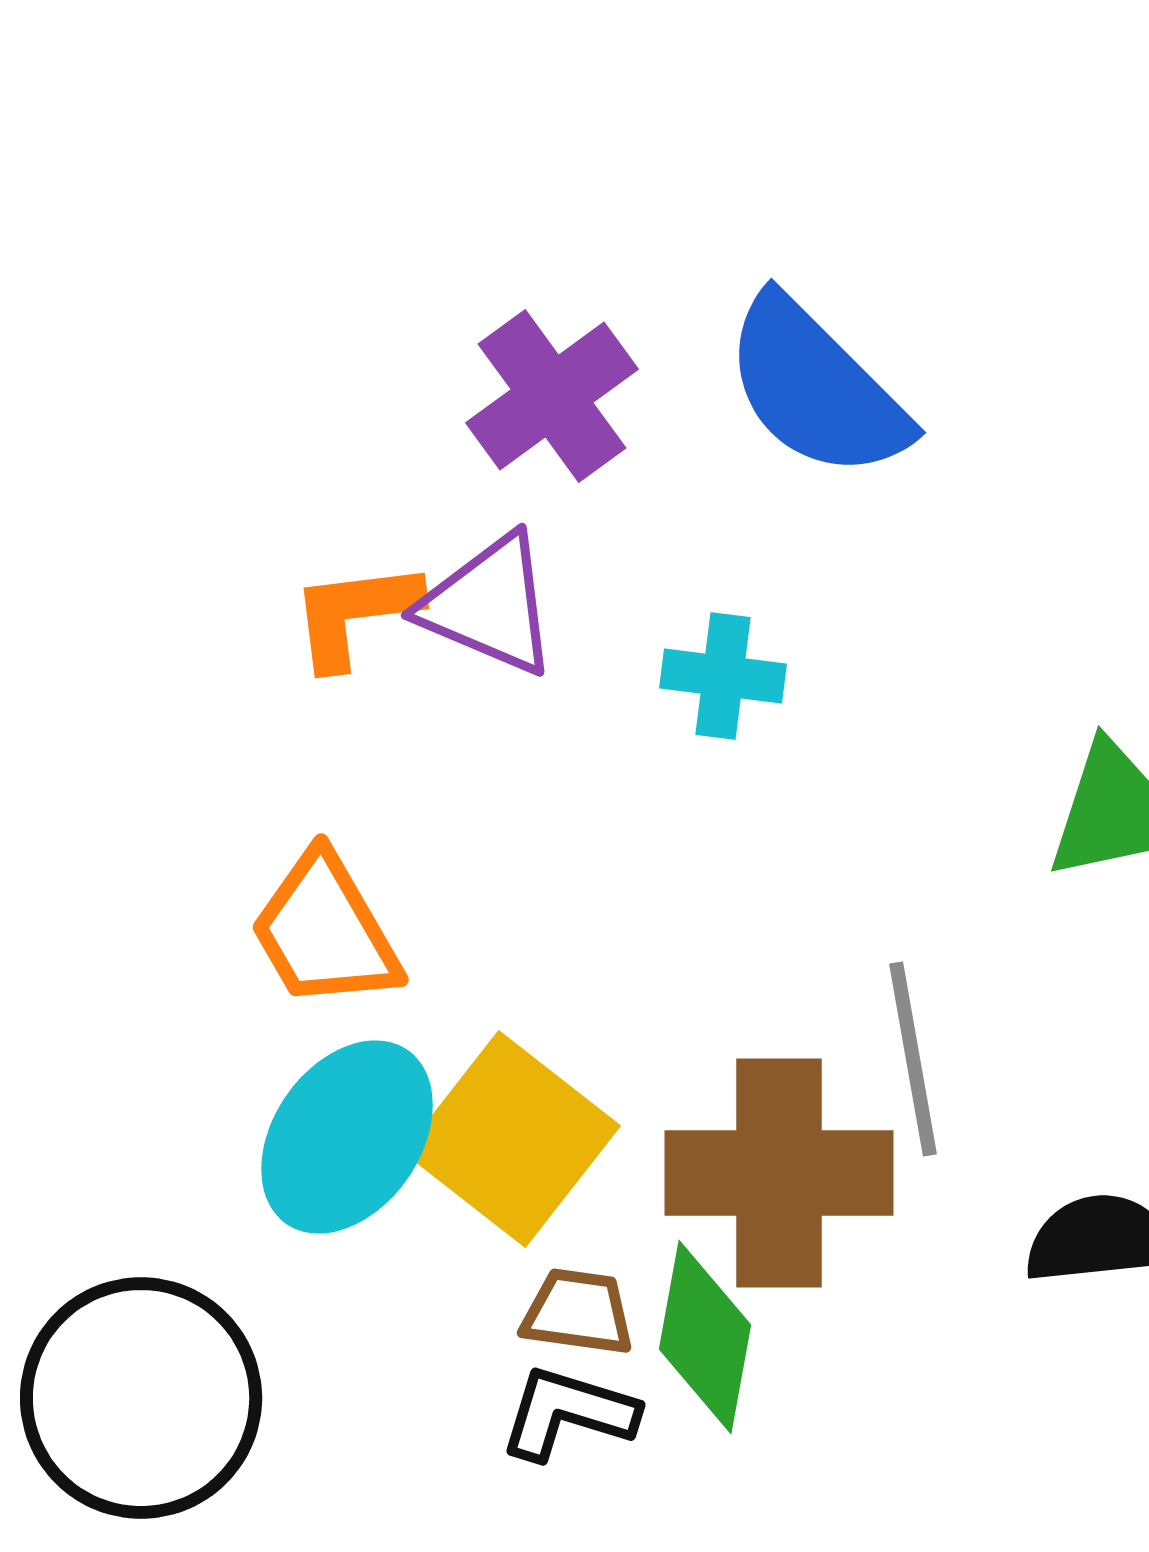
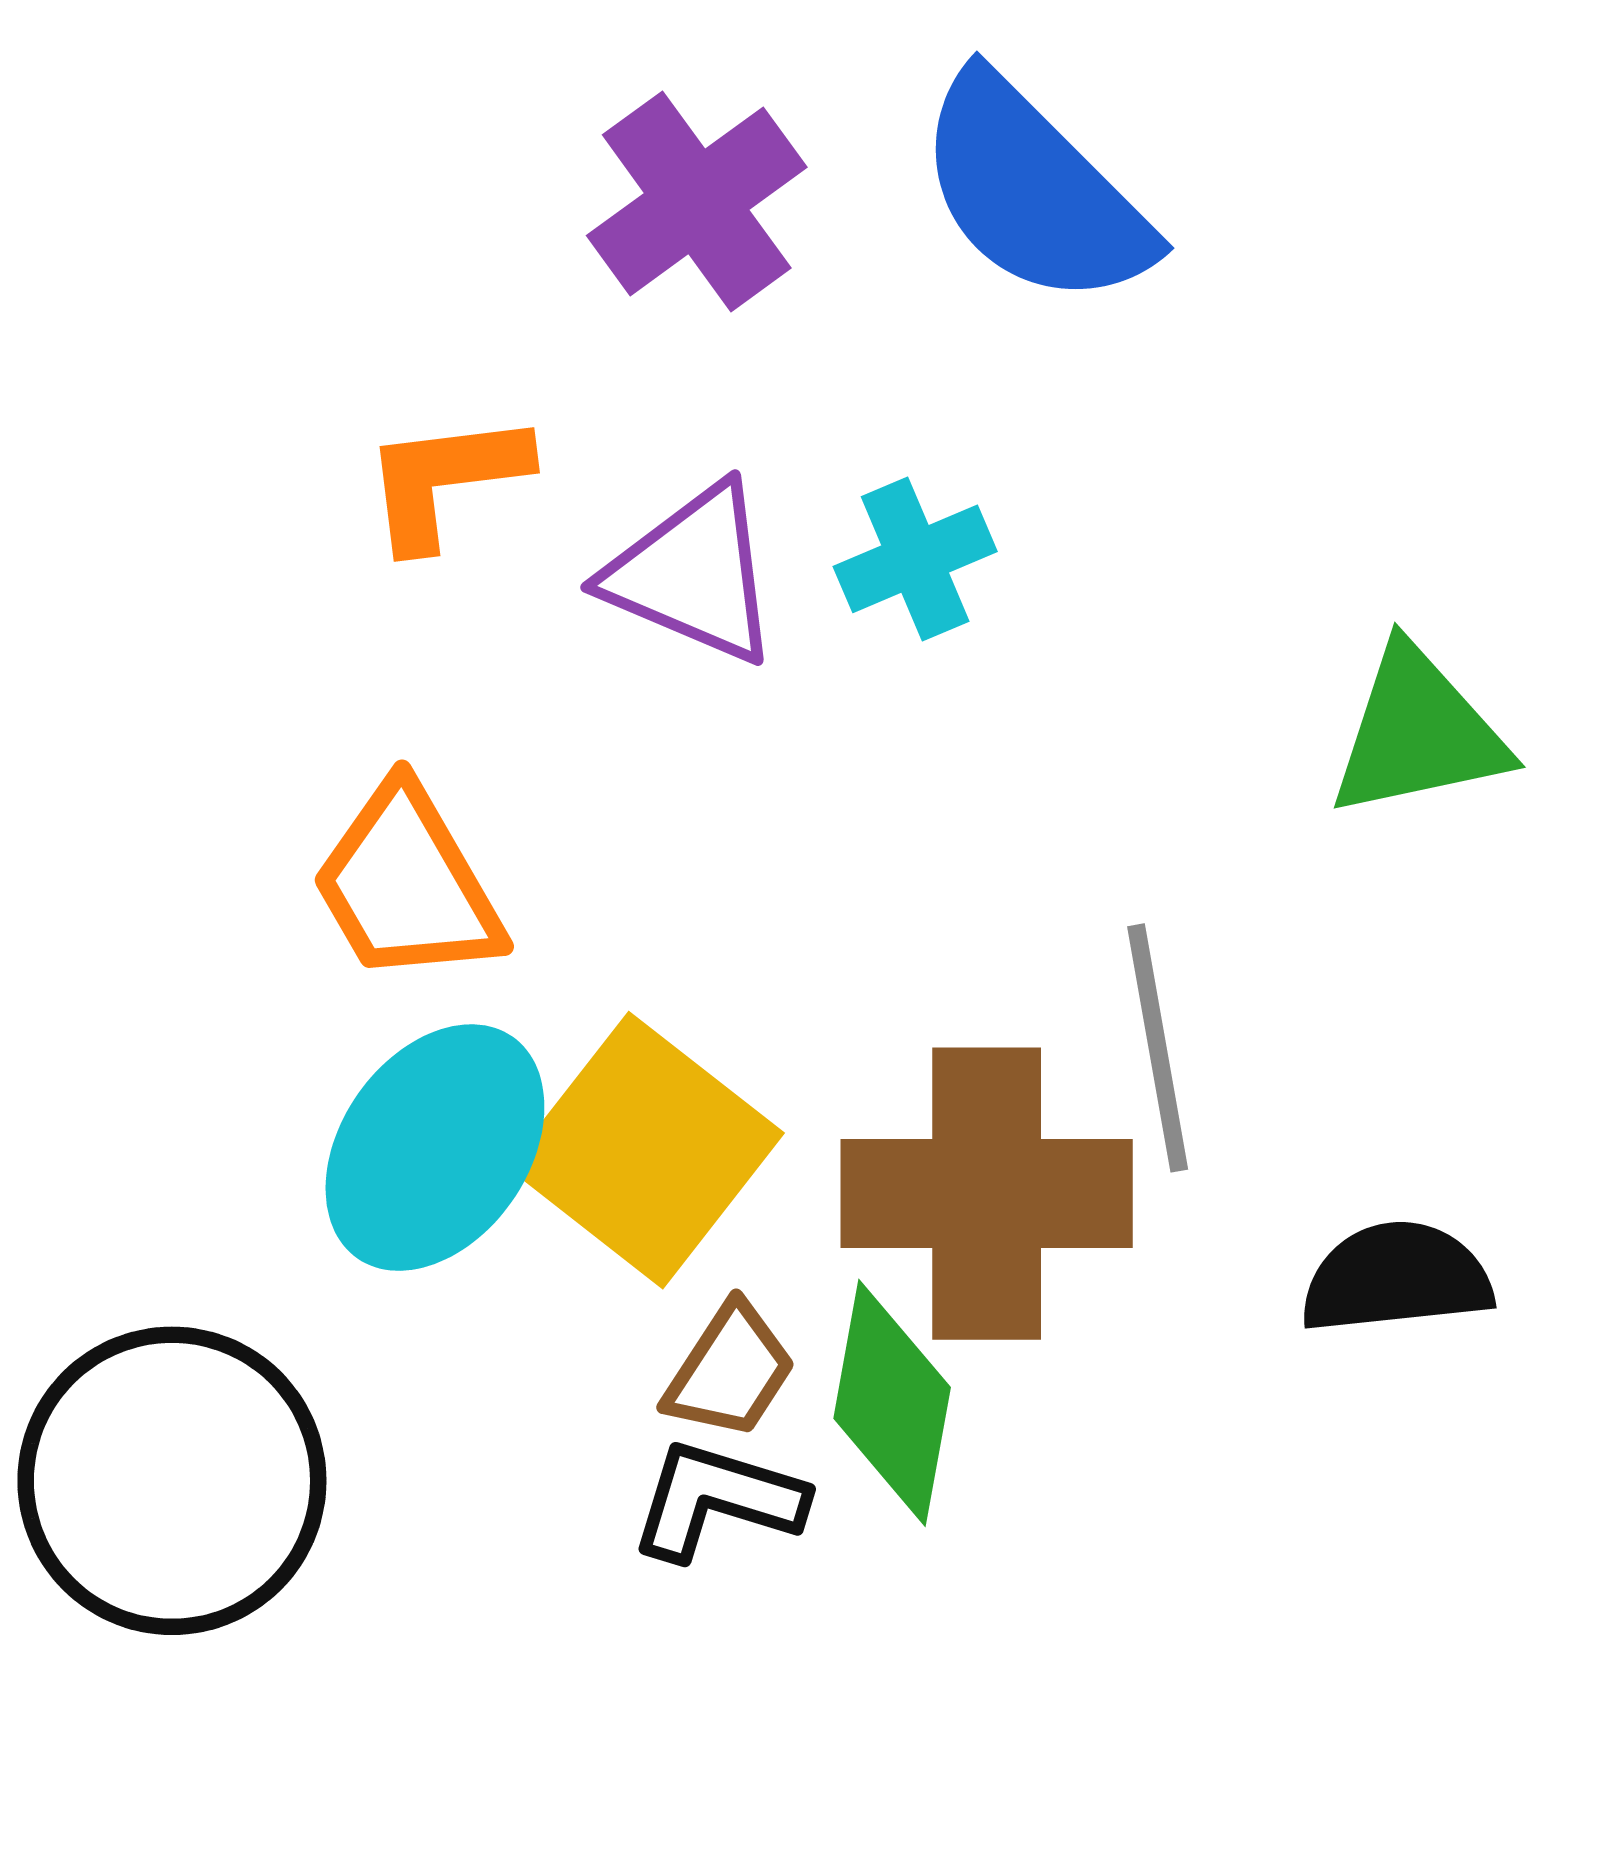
purple triangle: (489, 605) -> (693, 574), moved
cyan cross: (723, 676) -> (915, 559), turned -30
brown trapezoid: (578, 1312) -> (730, 1371), turned 115

